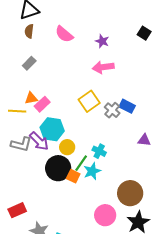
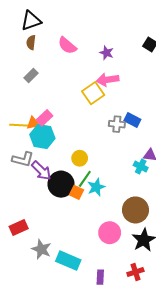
orange triangle: (31, 98) -> (33, 123), moved
yellow square: (89, 101) -> (93, 93), moved
gray cross: (112, 110) -> (117, 124), turned -35
cyan hexagon: (52, 129) -> (42, 137), moved
purple arrow: (39, 141) -> (41, 171), moved
yellow circle: (67, 147) -> (80, 158), moved
cyan cross: (99, 151) -> (141, 167), moved

